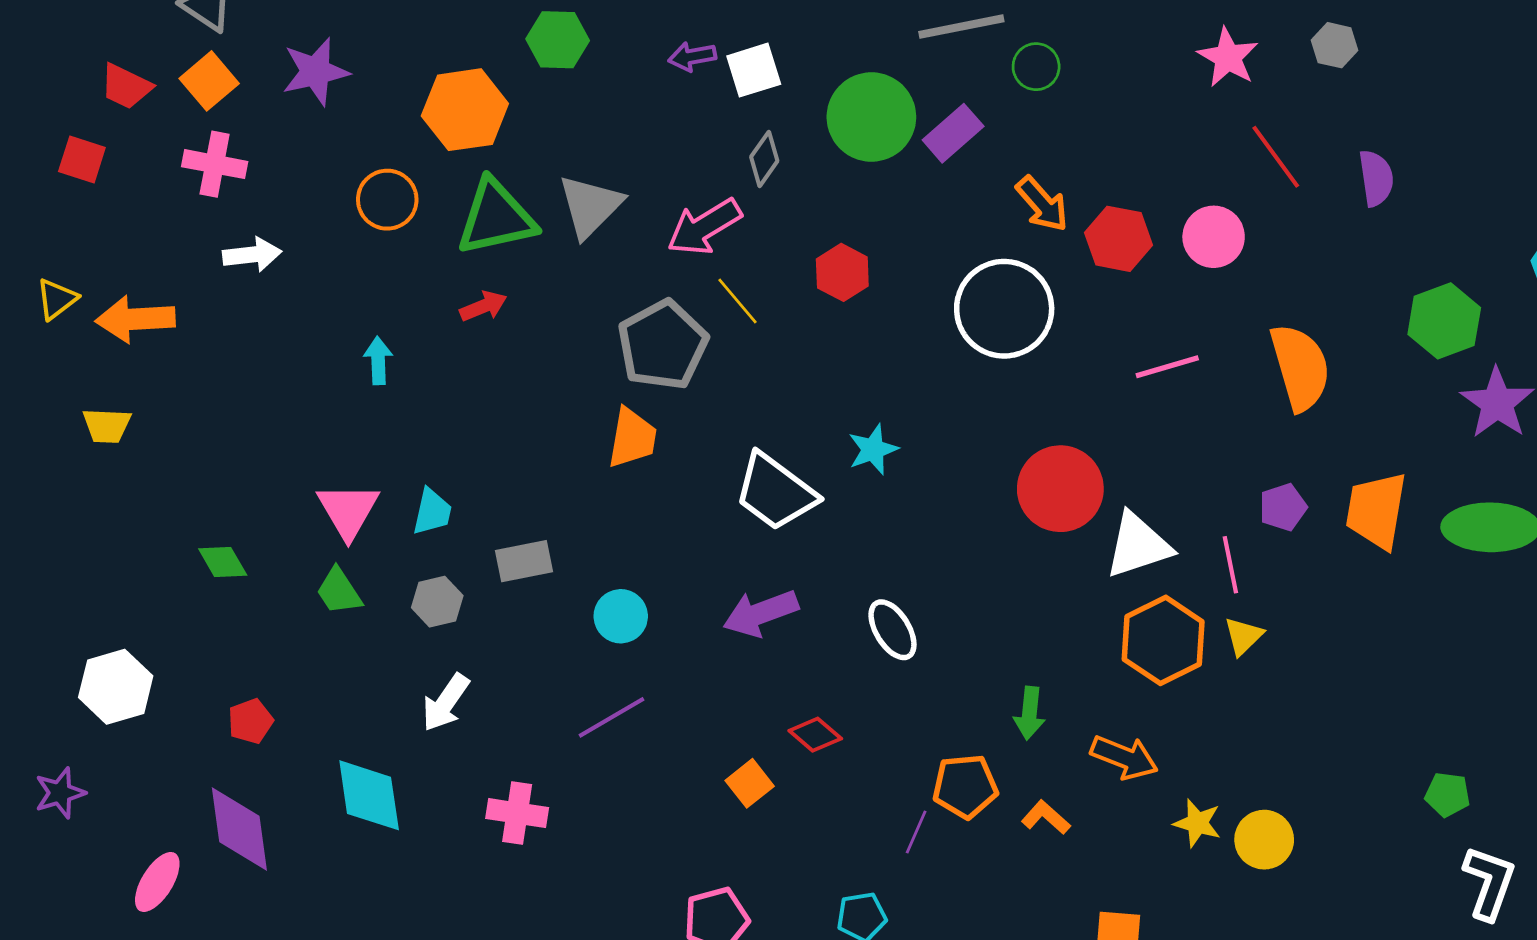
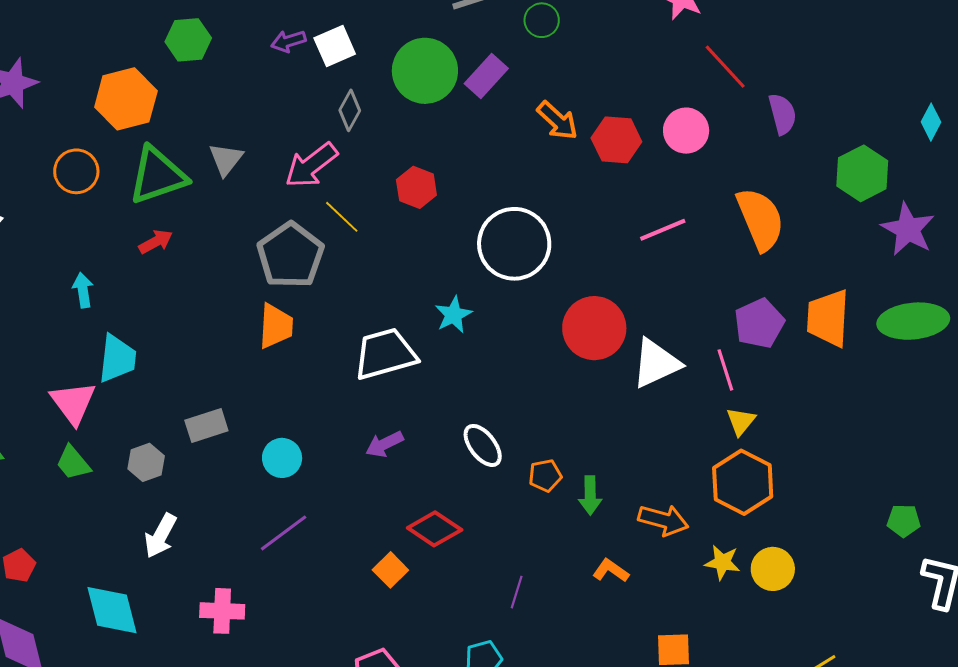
purple semicircle: (1376, 178) -> (782, 114), moved
gray triangle: (590, 206) -> (226, 159), size x0.7
white circle: (1004, 309) -> (514, 244), moved
white trapezoid: (775, 492) -> (385, 354), turned 134
purple pentagon: (1283, 507) -> (759, 323), size x1.4
cyan trapezoid: (432, 512) -> (117, 359), moved, size x1.4
purple arrow: (761, 613) -> (384, 444), size x0.7
orange hexagon: (1163, 640) -> (743, 482), moved
red diamond: (815, 735) -> (435, 529), size x1.4
orange pentagon: (965, 786) -> (545, 476), moved, size x0.7

